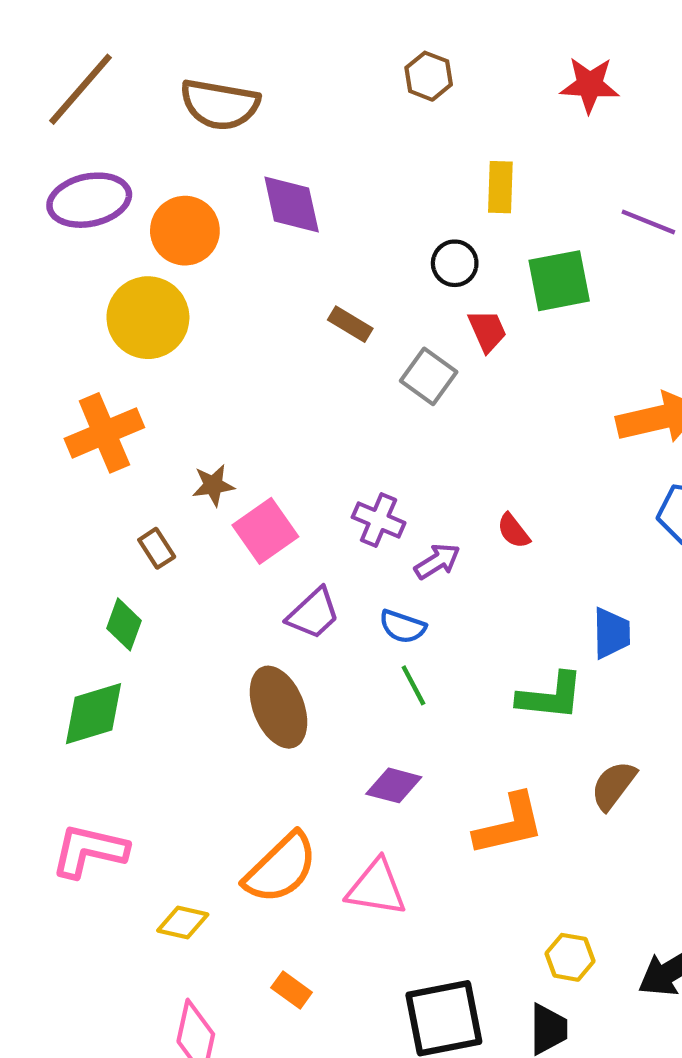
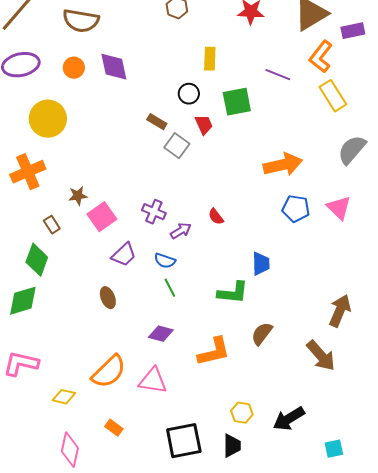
orange circle: (185, 231) -> (74, 68), moved, size x0.7
brown rectangle: (350, 324) -> (157, 122), moved
green diamond: (124, 624) -> (37, 260), size x1.4
brown ellipse: (278, 707) -> (108, 298), size x0.6

